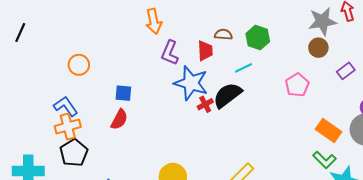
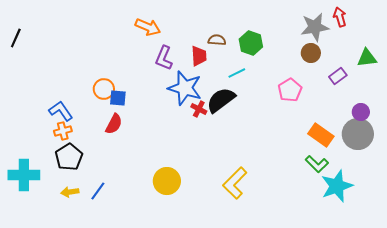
orange arrow: (154, 21) -> (148, 27), turned -55
orange circle: (79, 65) -> (104, 89), moved
red cross: (205, 104) -> (199, 109), turned -35
orange cross: (68, 126) -> (63, 131), size x0.7

